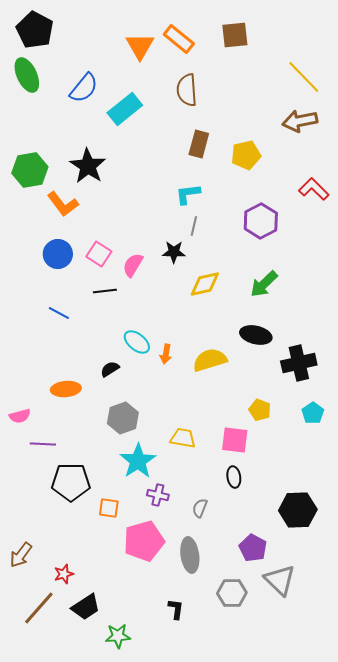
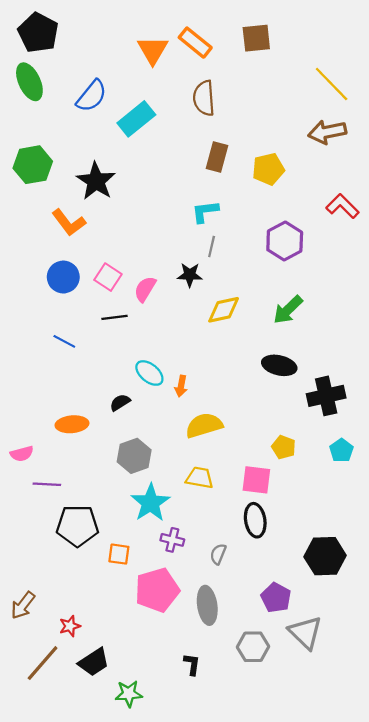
green hexagon: (30, 170) -> (33, 165), moved
yellow semicircle: (210, 360) -> (204, 425), moved
black ellipse: (234, 477) -> (255, 520), size x1.4

